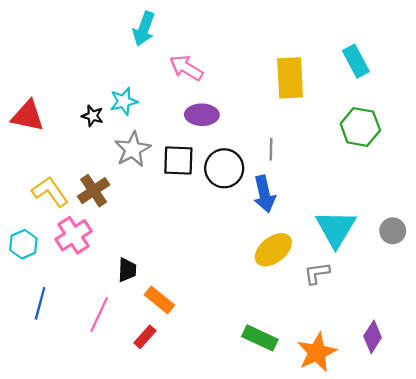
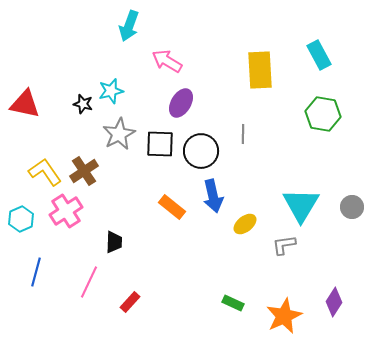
purple ellipse: (202, 115) -> (181, 103), turned -60
blue arrow: (264, 194) -> (213, 196), moved
yellow ellipse: (273, 250) -> (245, 224), size x0.7
orange rectangle: (159, 300) -> (172, 207), moved
green rectangle: (260, 338) -> (233, 303), size x0.7

